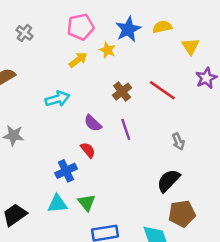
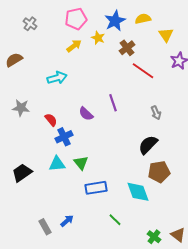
brown cross: (122, 92) -> (127, 48), moved
purple semicircle: (93, 123) -> (86, 114), moved
red semicircle: (88, 150) -> (51, 120), moved

